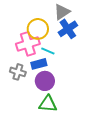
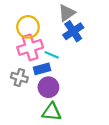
yellow circle: (38, 29) -> (28, 27), moved

